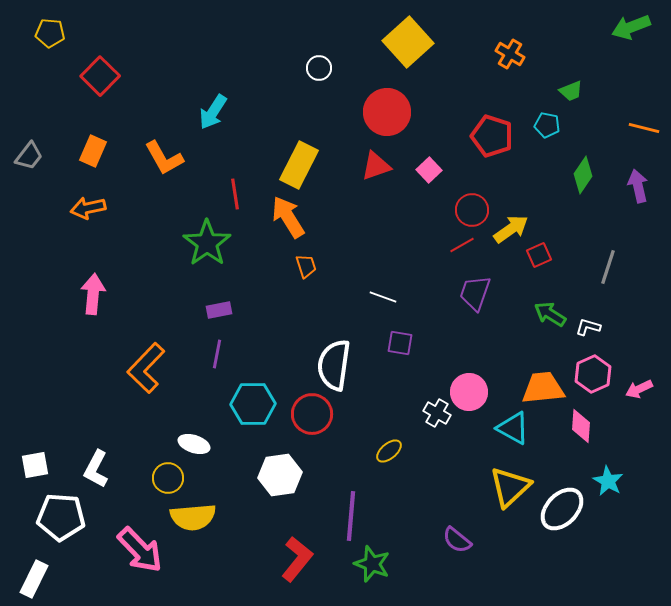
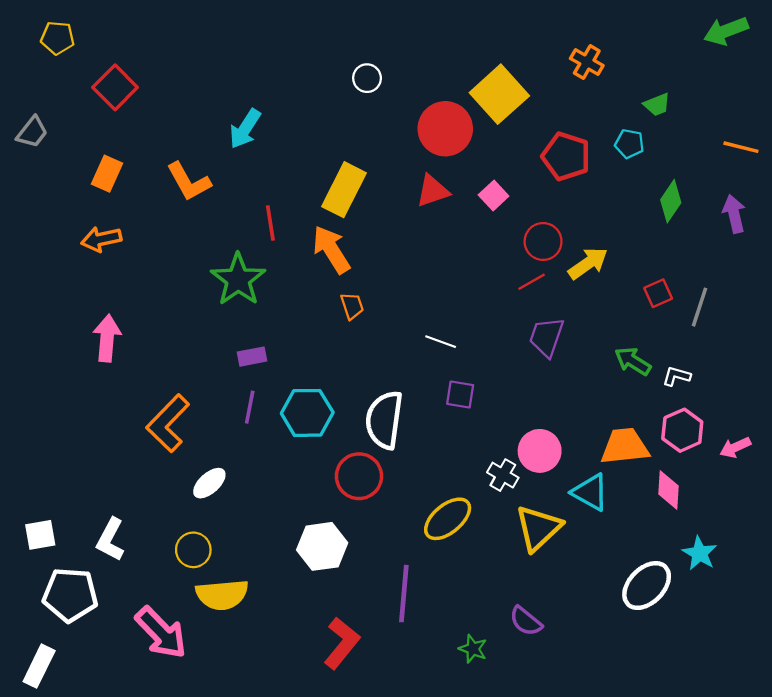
yellow square: (408, 42) -> (499, 94), moved
gray trapezoid: (29, 156) -> (32, 132), moved
red square: (539, 255) -> (658, 293), moved
cyan hexagon: (253, 404) -> (307, 413), moved
white ellipse: (194, 444) -> (209, 483), moved, turned -60
yellow ellipse: (389, 451) -> (448, 519), size x1.6
yellow triangle: (510, 487) -> (538, 528), moved
green star: (372, 564) -> (473, 649), moved, size x0.7

